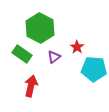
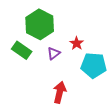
red arrow: (31, 86) -> (60, 92), moved

